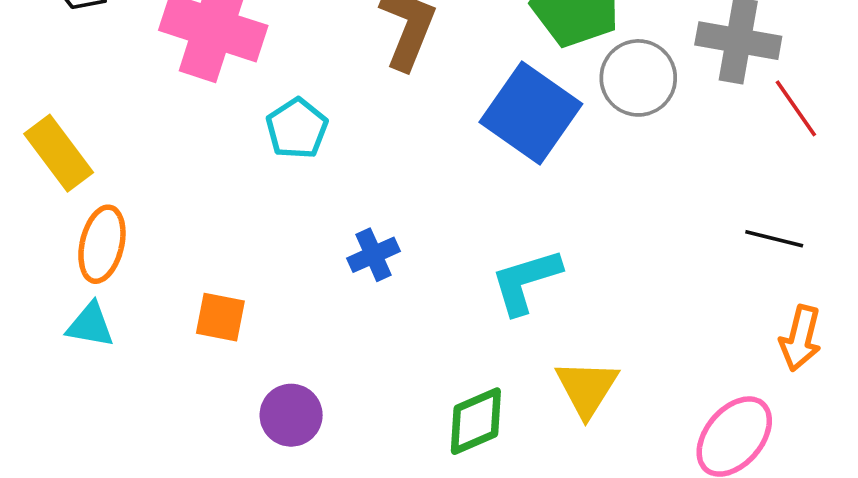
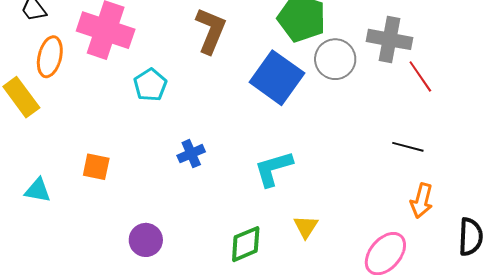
orange ellipse: (102, 244) -> (50, 57), moved
orange square: (220, 317) -> (96, 167), moved
yellow triangle: (587, 388) -> (306, 227), size x0.7

